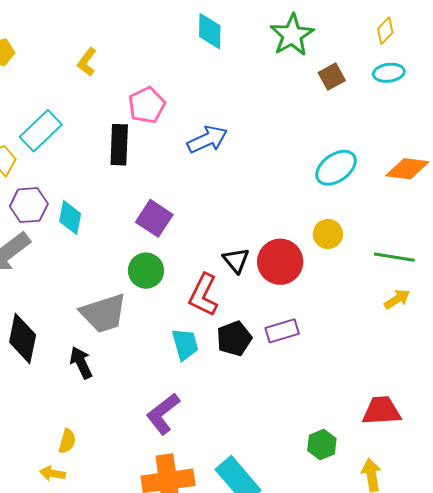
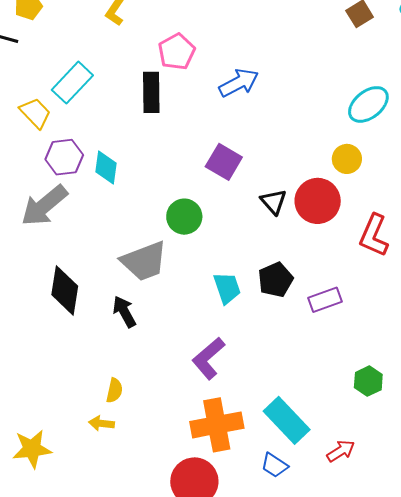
purple square: (154, 218) -> (224, 162), moved
yellow circle: (328, 234) -> (347, 159), moved
red L-shape: (203, 295) -> (374, 235), moved
purple rectangle: (282, 331) -> (325, 300), moved

